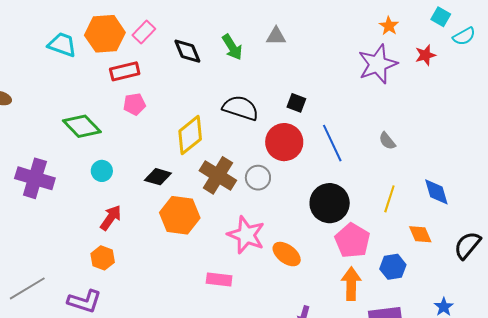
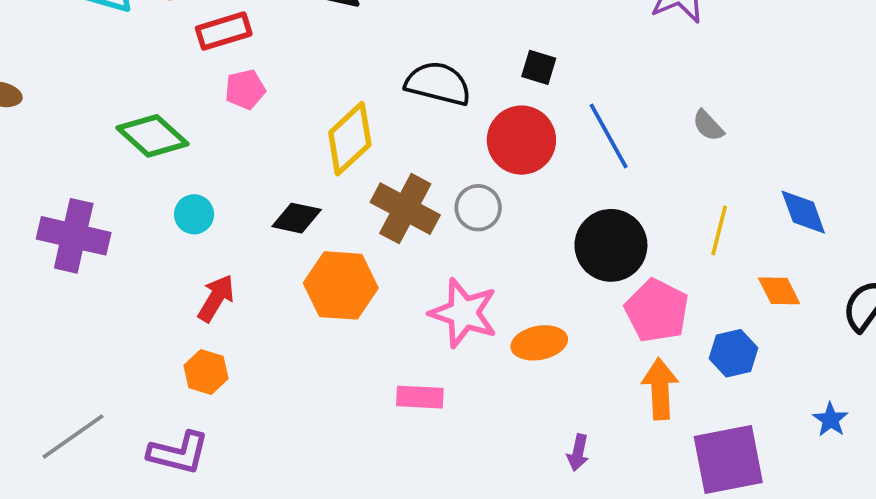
orange ellipse: (287, 254) -> (539, 343), turned -44

